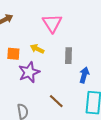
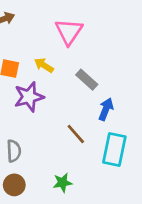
gray rectangle: (68, 56) -> (87, 80), turned -56
brown line: (56, 101) -> (76, 134), moved

